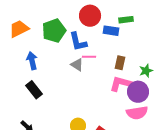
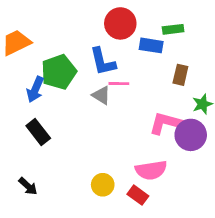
green pentagon: (54, 31) -> (59, 72), moved
blue arrow: (32, 61) -> (35, 89), turned -144
brown rectangle: (120, 63) -> (180, 75), moved
pink semicircle: (137, 113) -> (151, 170), moved

